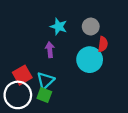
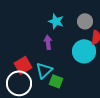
green square: (44, 95) -> (56, 81), moved

